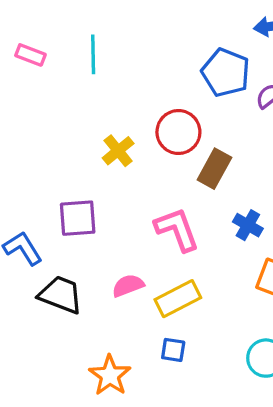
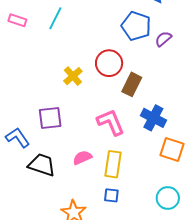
cyan line: (93, 54) -> (55, 18), turned 30
blue cross: (248, 225) -> (153, 118), size x1.4
yellow rectangle: (178, 299) -> (113, 164), turned -52

